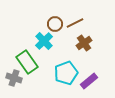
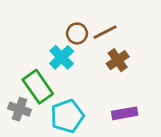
cyan pentagon: (66, 73) -> (67, 116), moved
purple rectangle: (89, 81) -> (125, 113), turned 30

